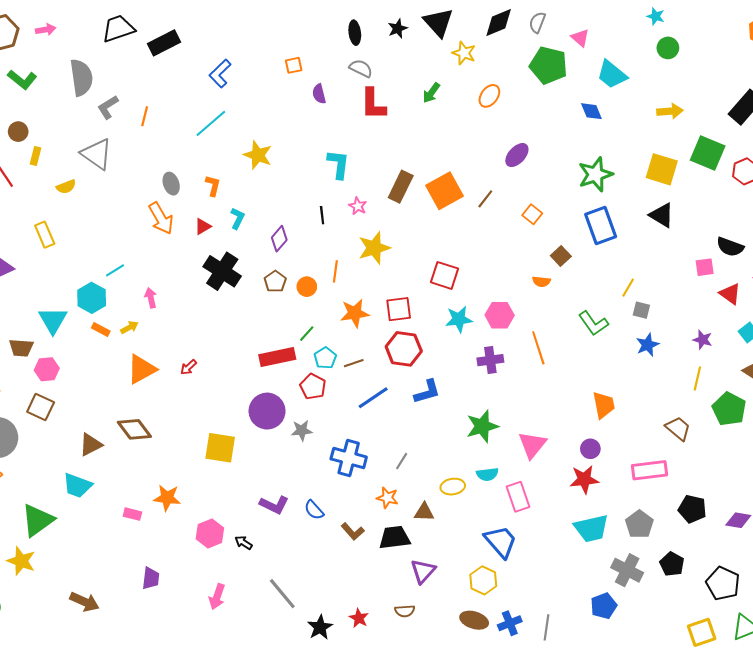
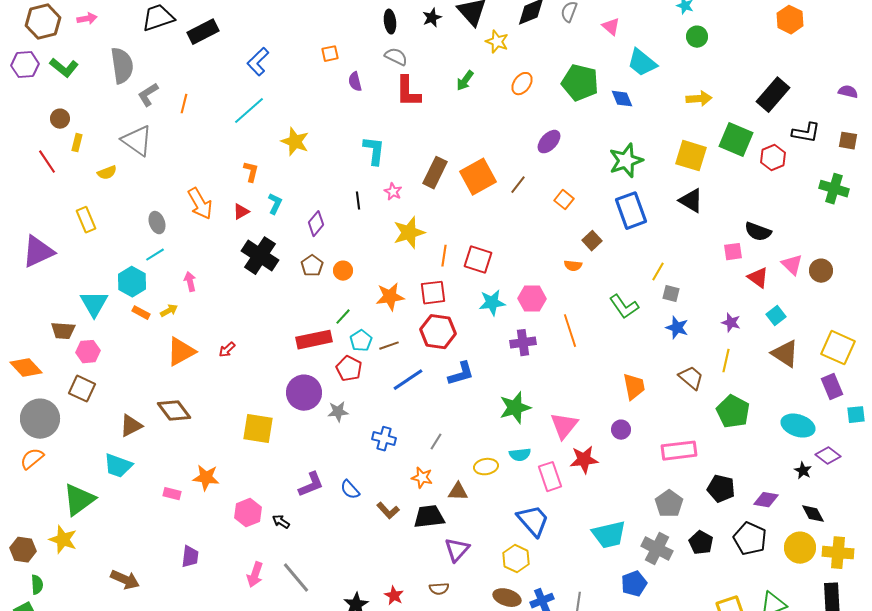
green pentagon: (549, 65) -> (580, 83), moved
gray ellipse: (171, 184) -> (157, 223), moved
orange line: (335, 271) -> (444, 256), moved
blue star: (647, 345) -> (677, 328), turned -30
green pentagon: (729, 409) -> (733, 412), moved
brown trapezoid: (678, 428) -> (691, 378), moved
blue cross: (349, 458) -> (384, 439), size x0.7
red star: (584, 479) -> (584, 460), moved
purple L-shape: (274, 505) -> (311, 485), turned -48
cyan trapezoid: (591, 528) -> (609, 535), moved
black pentagon: (723, 583) -> (750, 539), moved
gray line: (282, 594) -> (296, 578), moved

